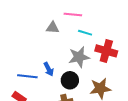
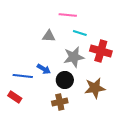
gray triangle: (53, 28) -> (49, 36), moved
blue arrow: (49, 69) -> (44, 69), turned -32

